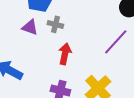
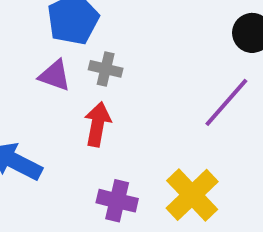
red arrow: (65, 54) -> (98, 124), moved

